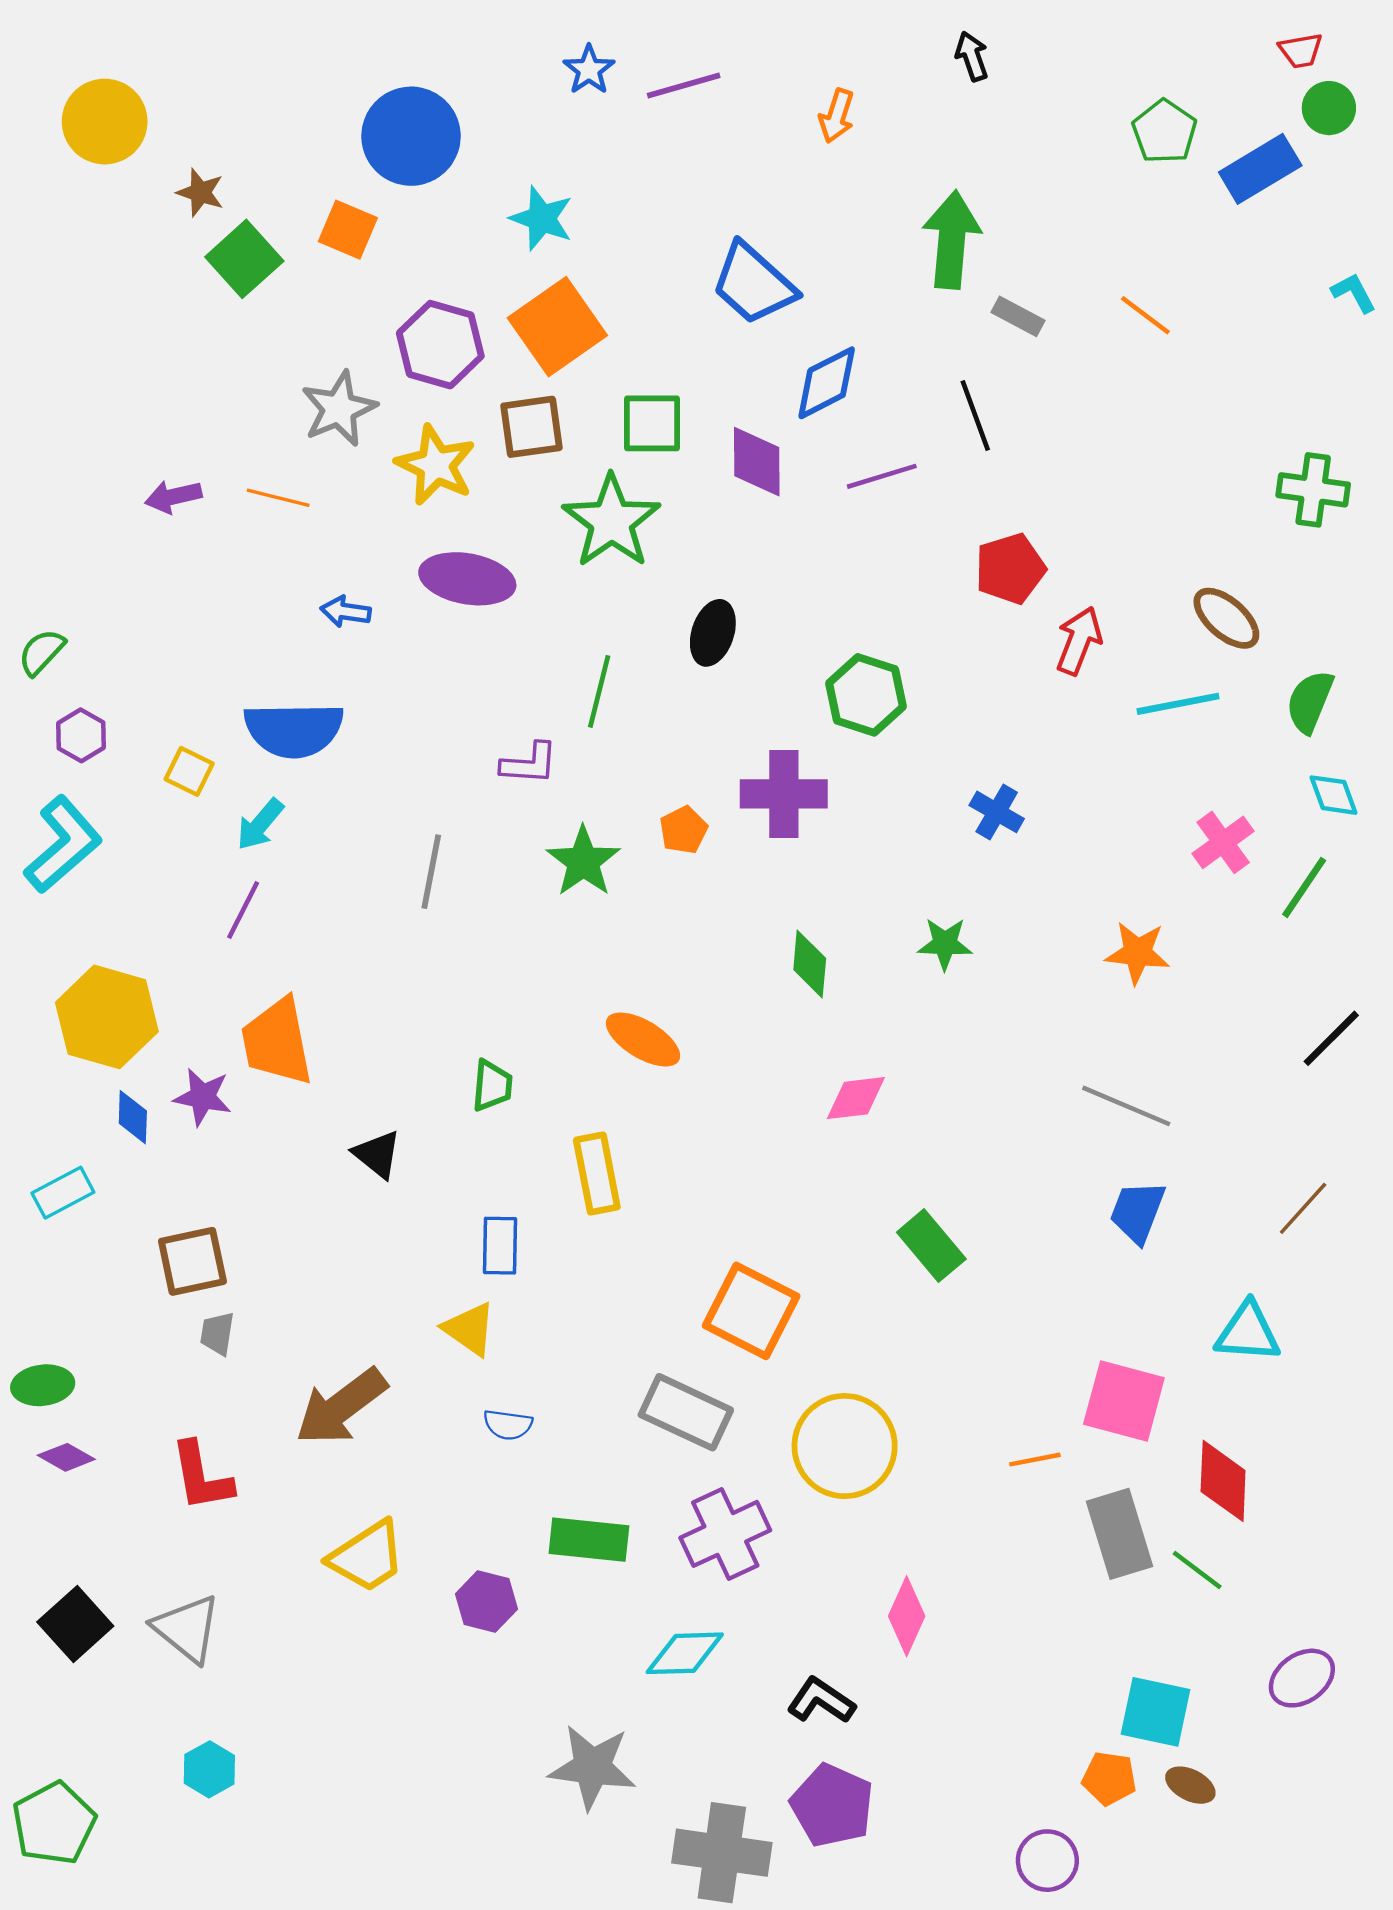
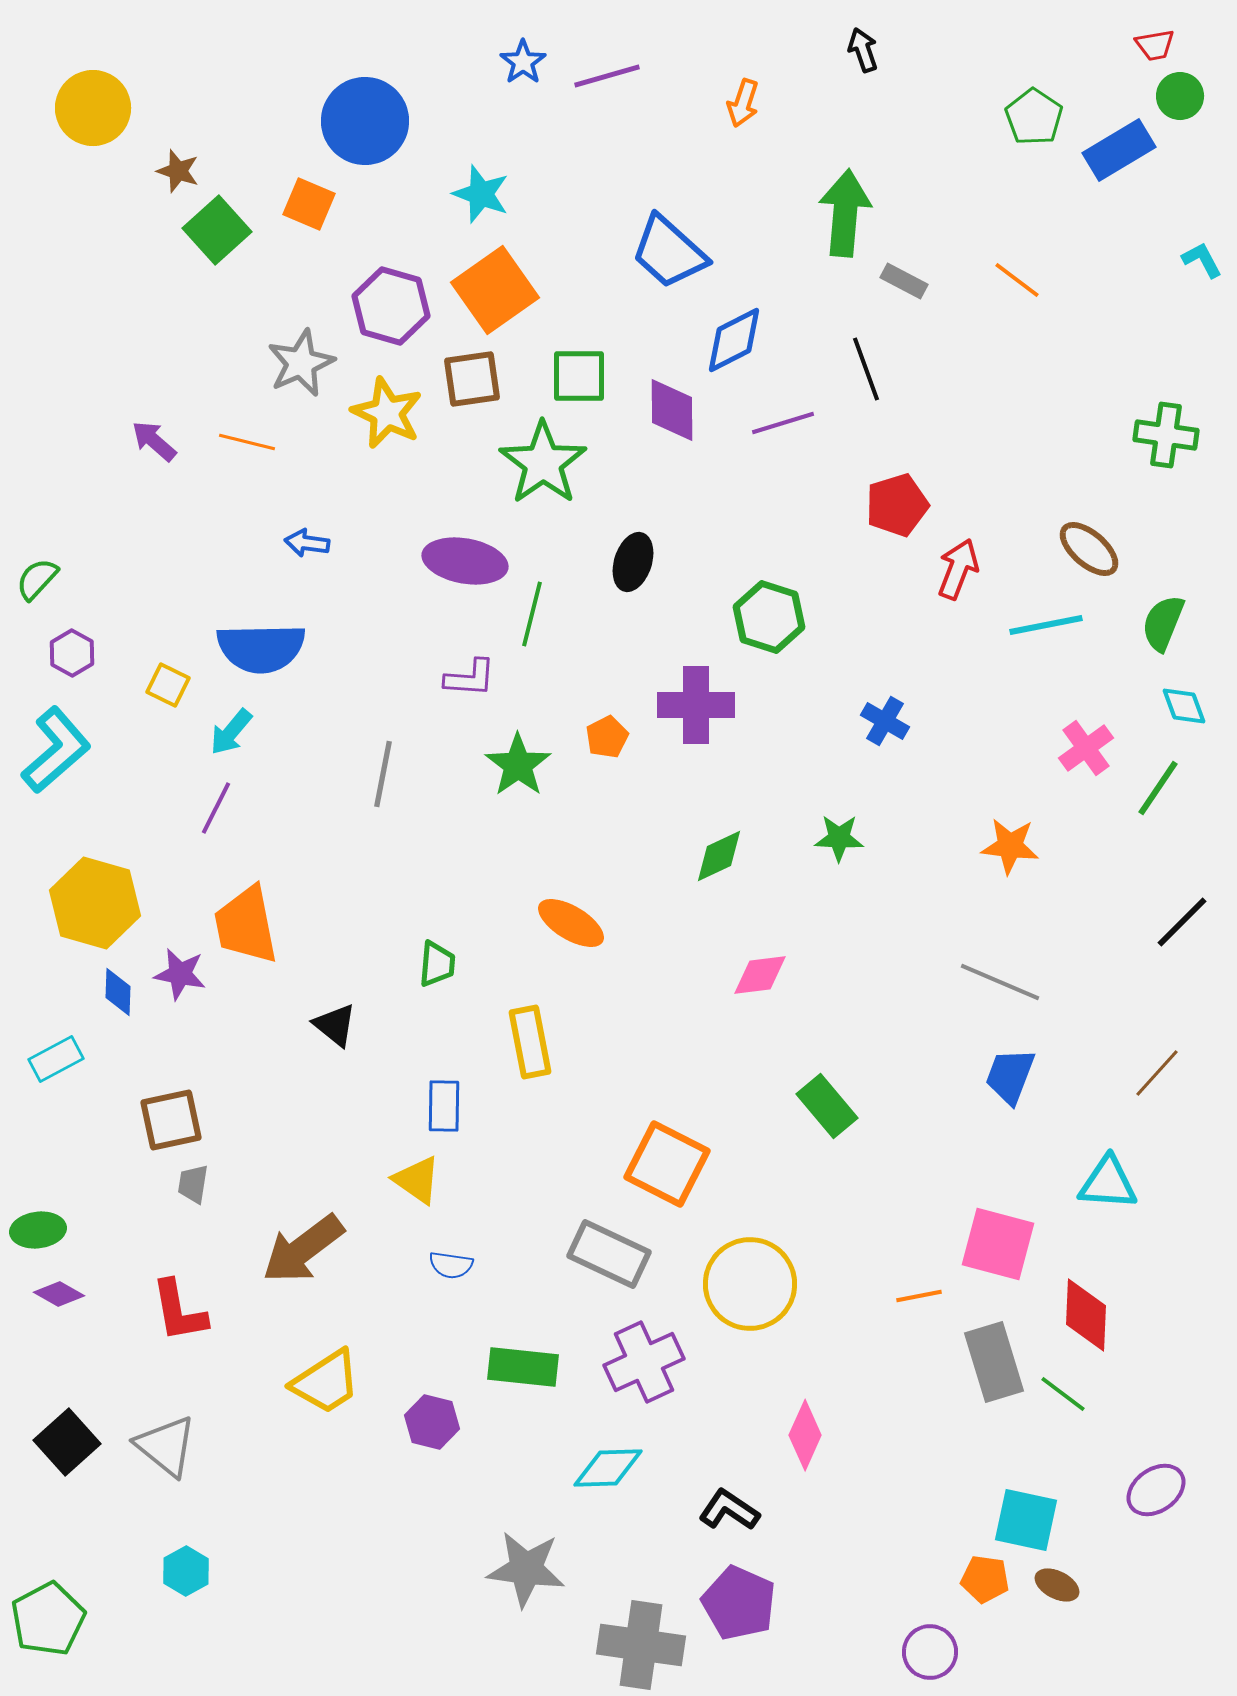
purple arrow: (173, 497) -> (154, 441), turned 54
purple ellipse: (467, 579) -> (465, 561), moved
green diamond: (810, 964) -> (719, 856), turned 60

